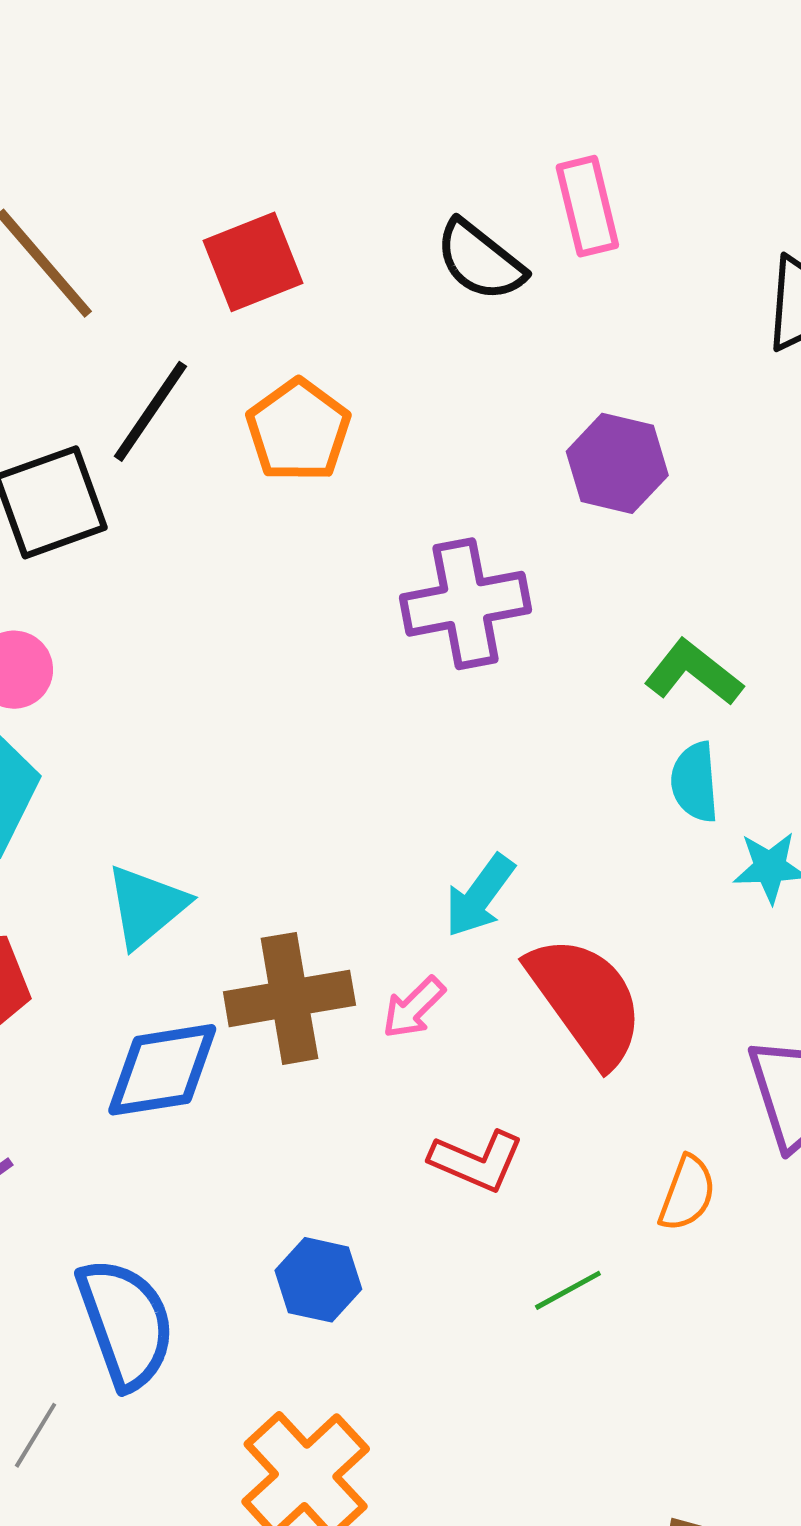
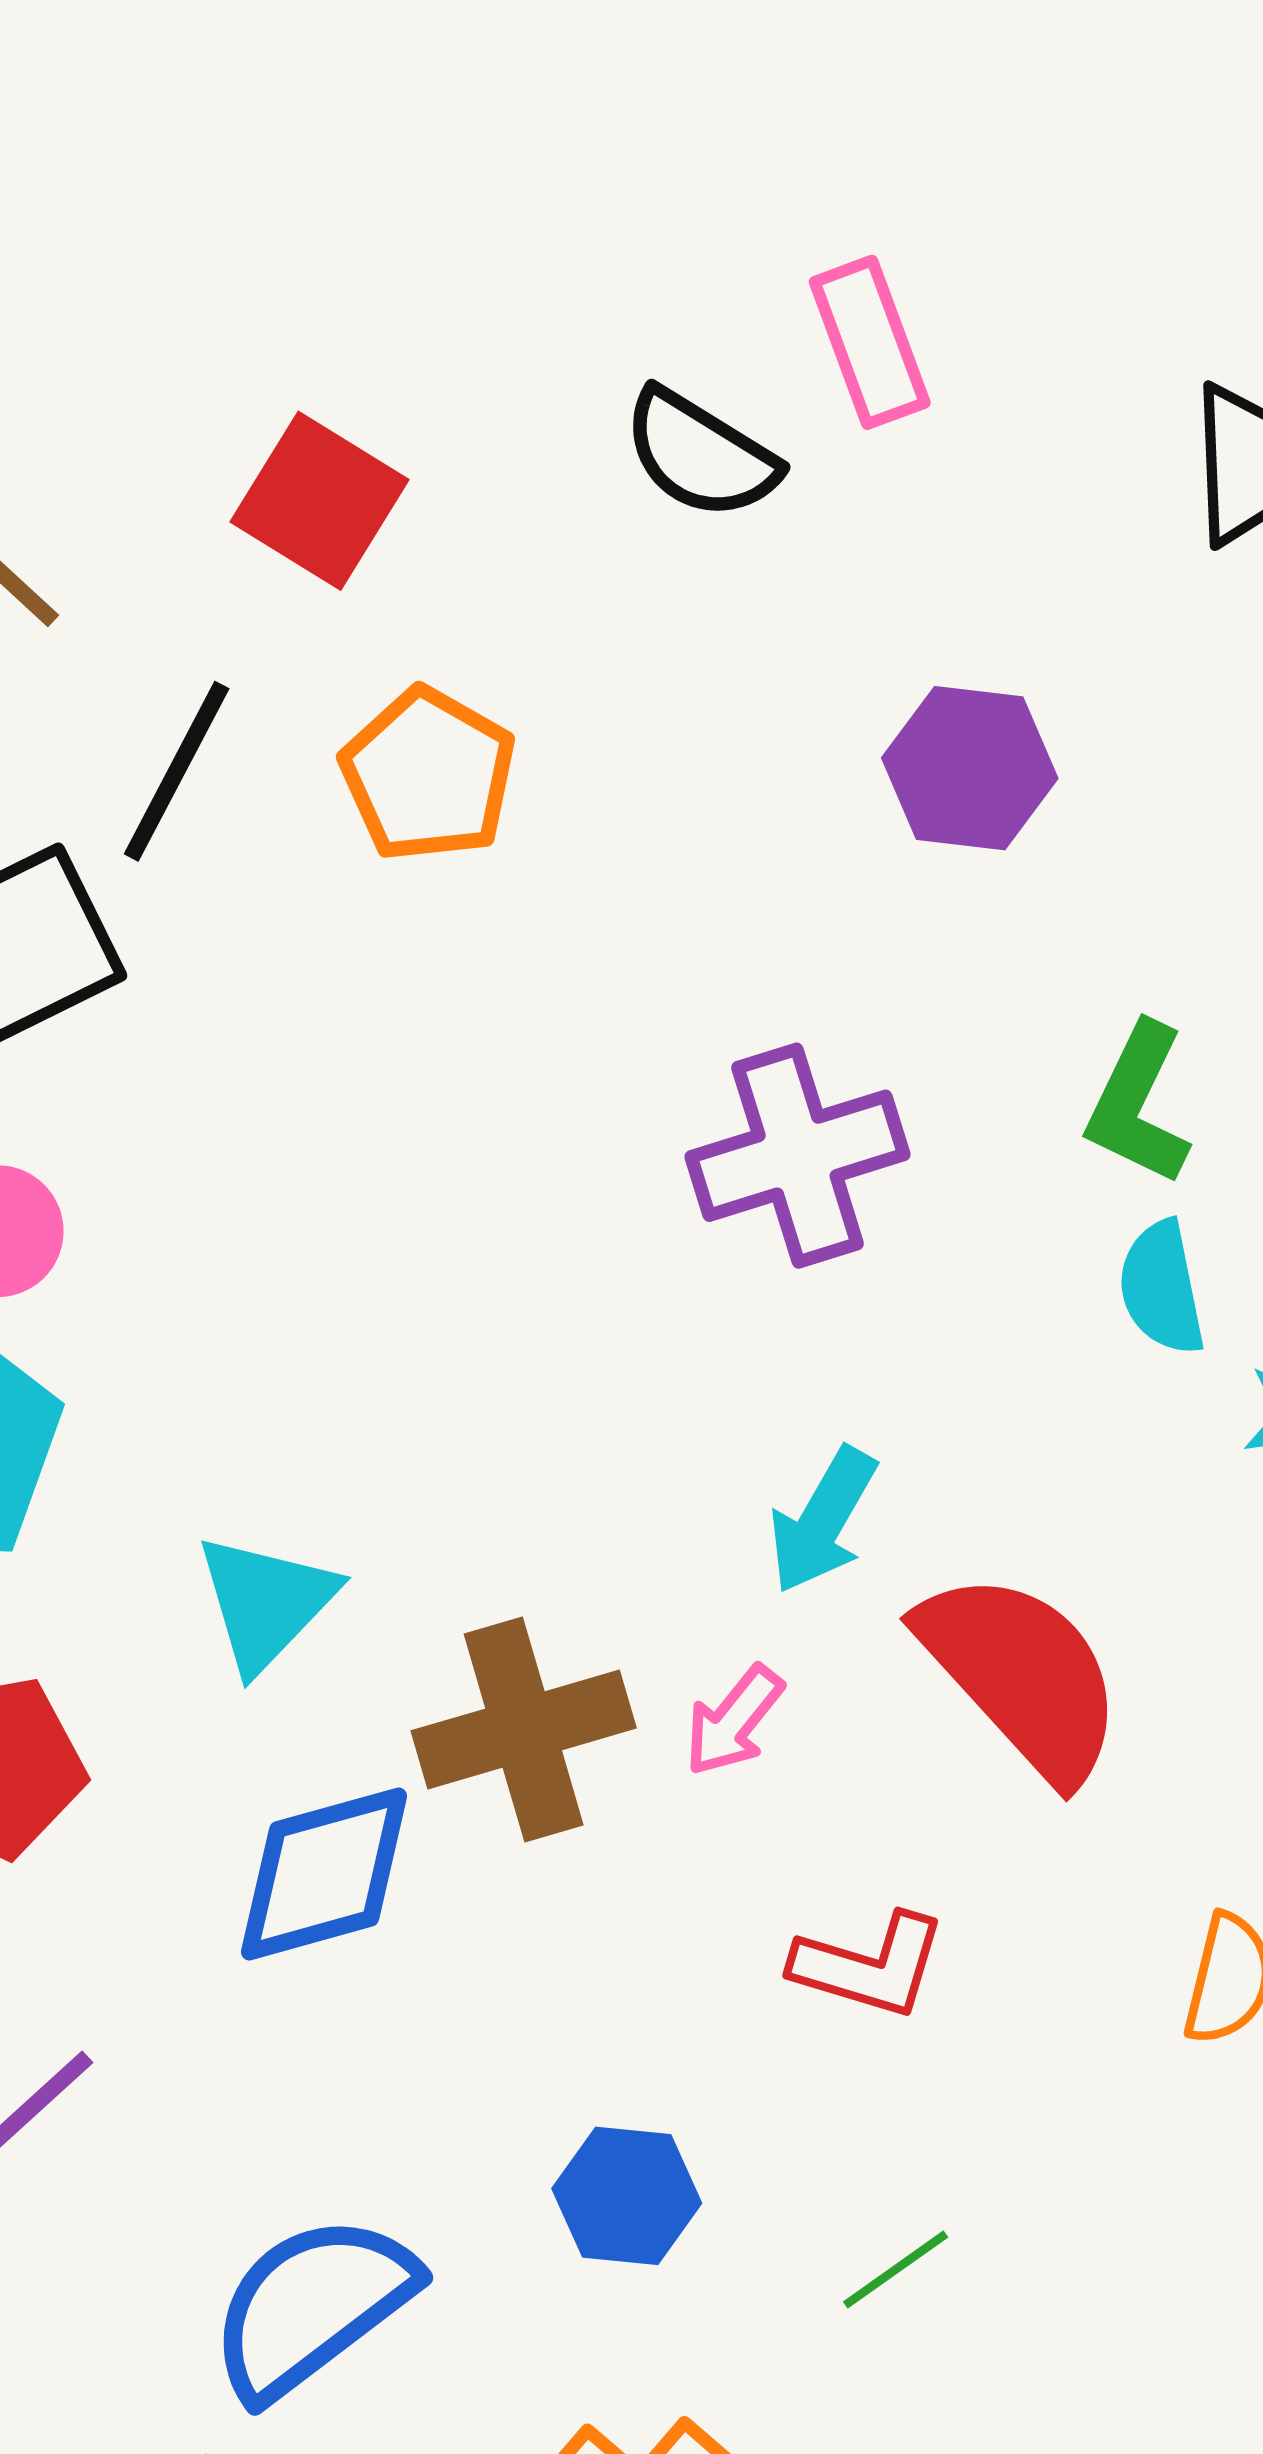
red square: (253, 262) -> (319, 501), turned -30
purple cross: (466, 604) -> (798, 1156), moved
green L-shape: (693, 672) -> (1138, 1104), turned -96
green line: (568, 1290) -> (896, 2269), moved
blue semicircle: (126, 1323) -> (312, 2306), turned -101

